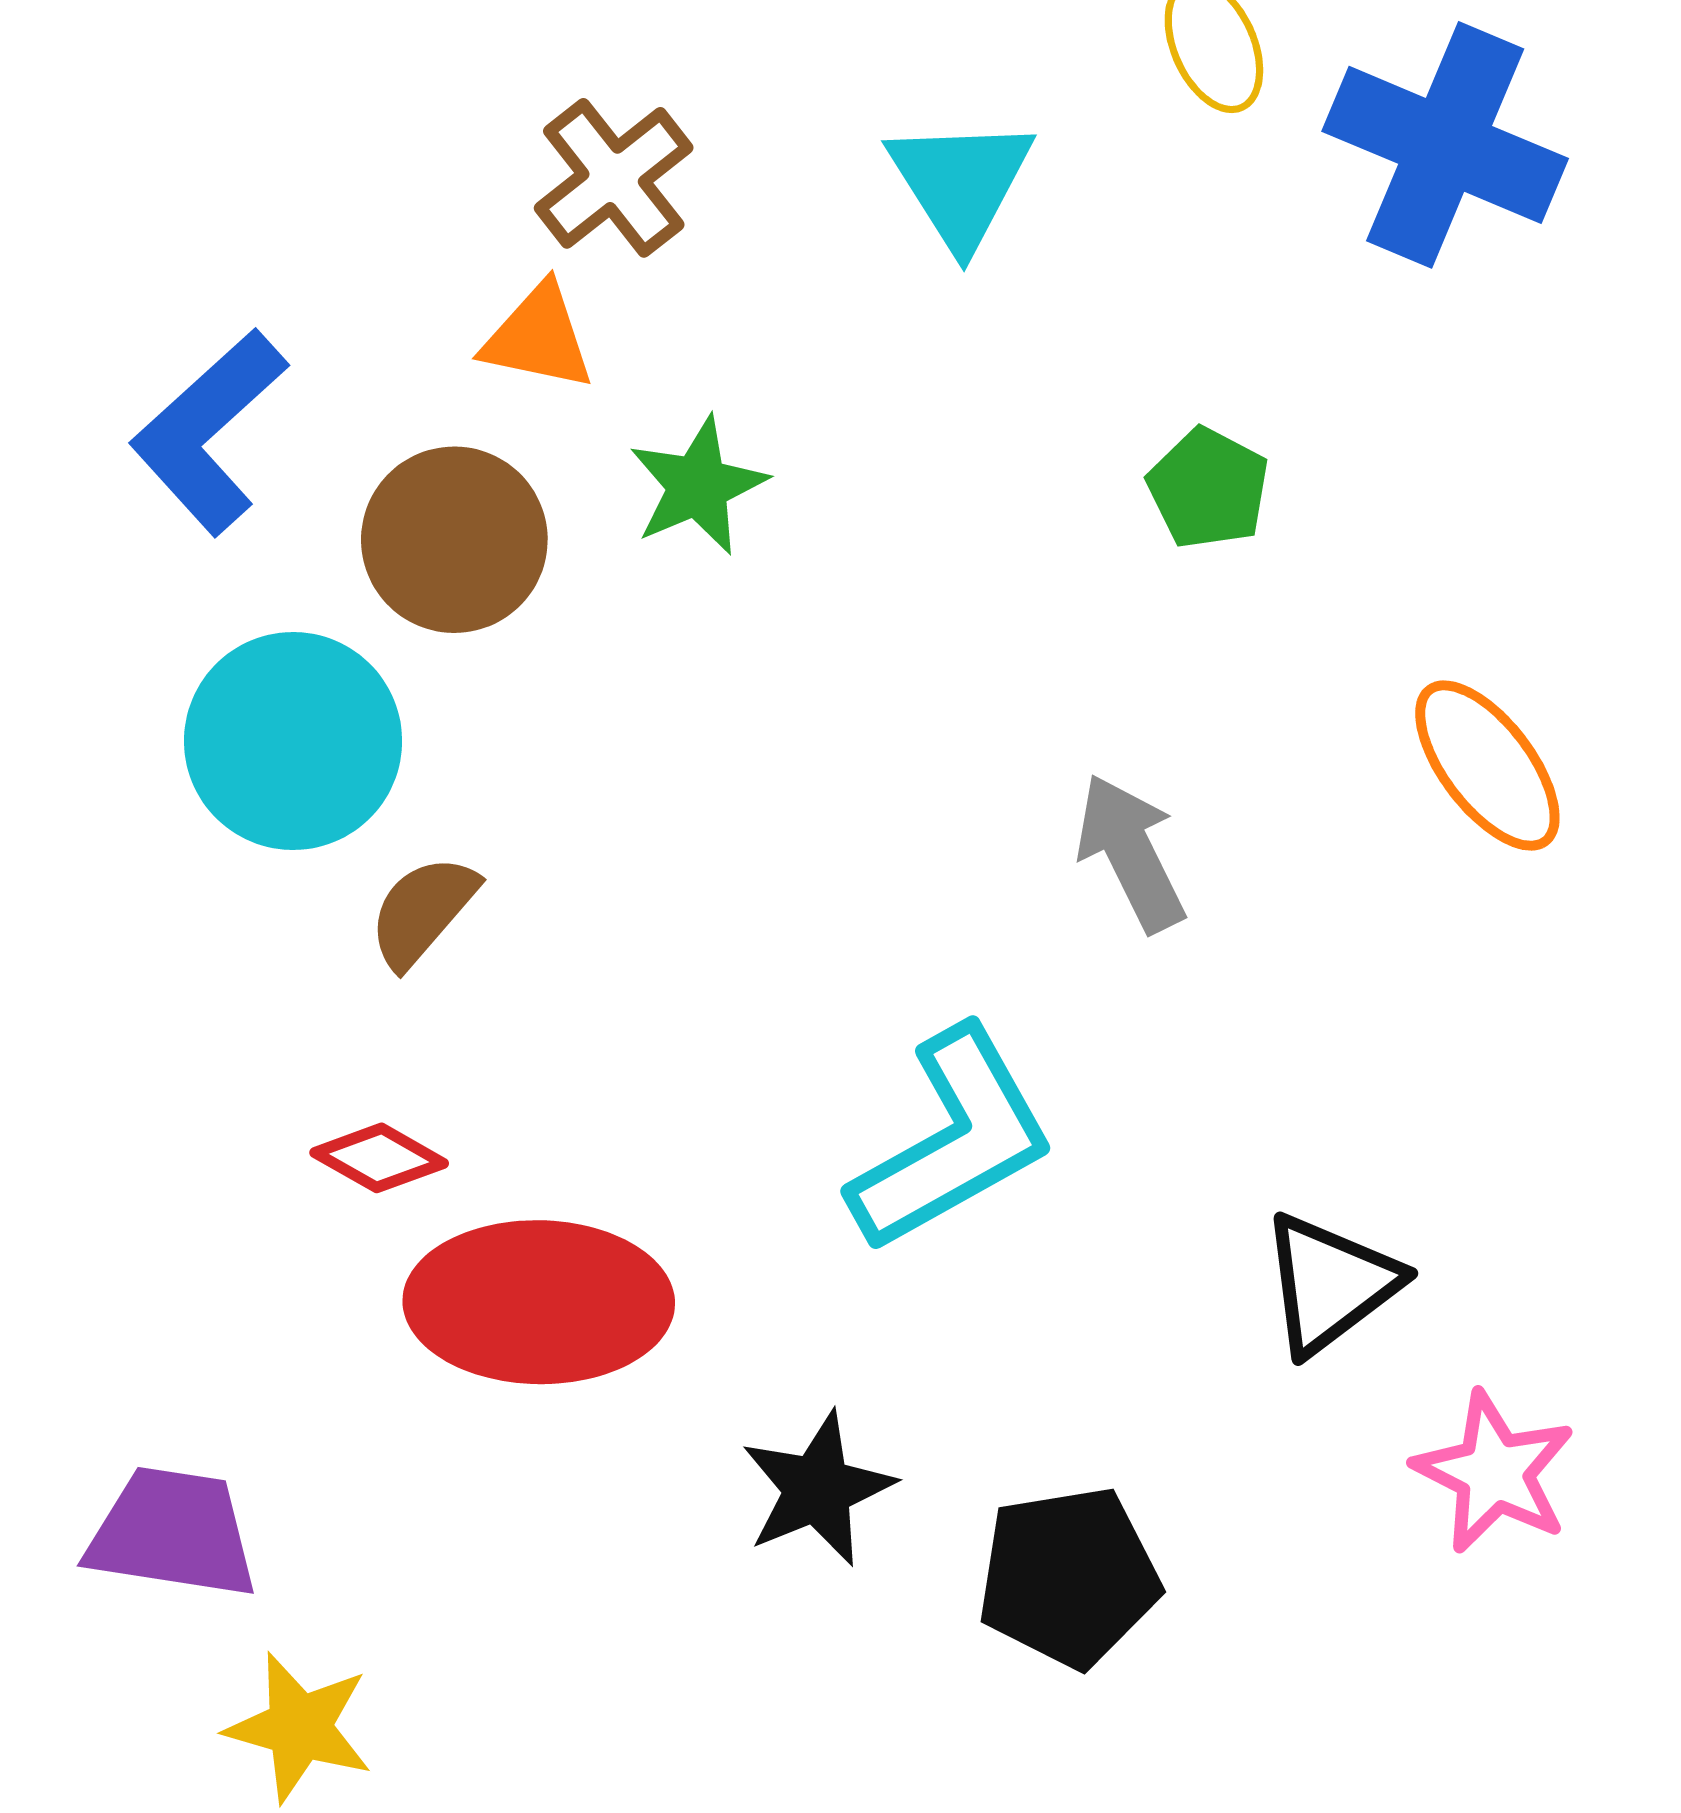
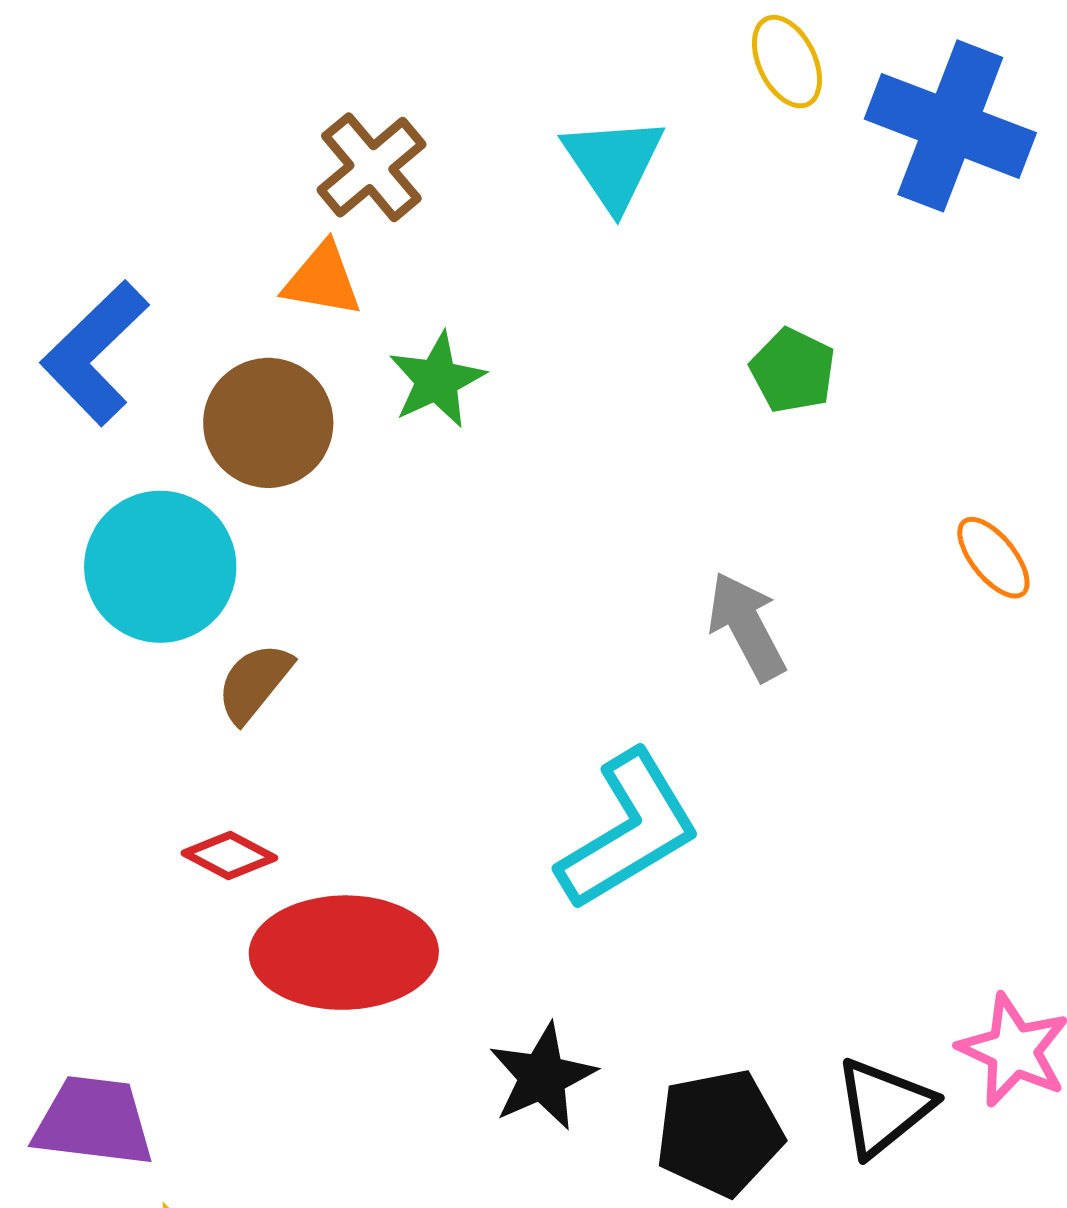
orange ellipse: (1487, 766) -> (993, 558), size x0.7
black triangle: (1330, 1284) -> (884, 1107), moved

